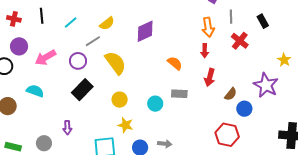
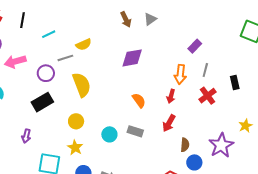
purple diamond: (145, 31) -> (132, 58), moved
brown semicircle: (231, 94) -> (185, 145), turned -48
purple arrow: (67, 128) -> (26, 136), moved

